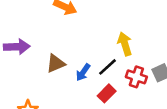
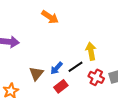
brown triangle: (56, 64) -> (36, 74), moved, turned -35
red rectangle: (107, 93) -> (61, 86), moved

